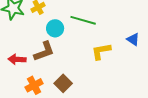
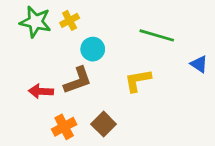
green line: (83, 20) -> (157, 35), moved
yellow L-shape: (101, 51) -> (138, 80), moved

